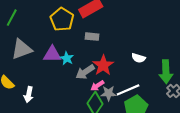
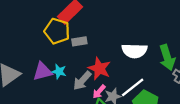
yellow pentagon: (62, 19) -> (57, 31), moved
white semicircle: (138, 58) -> (134, 51), size x1.6

